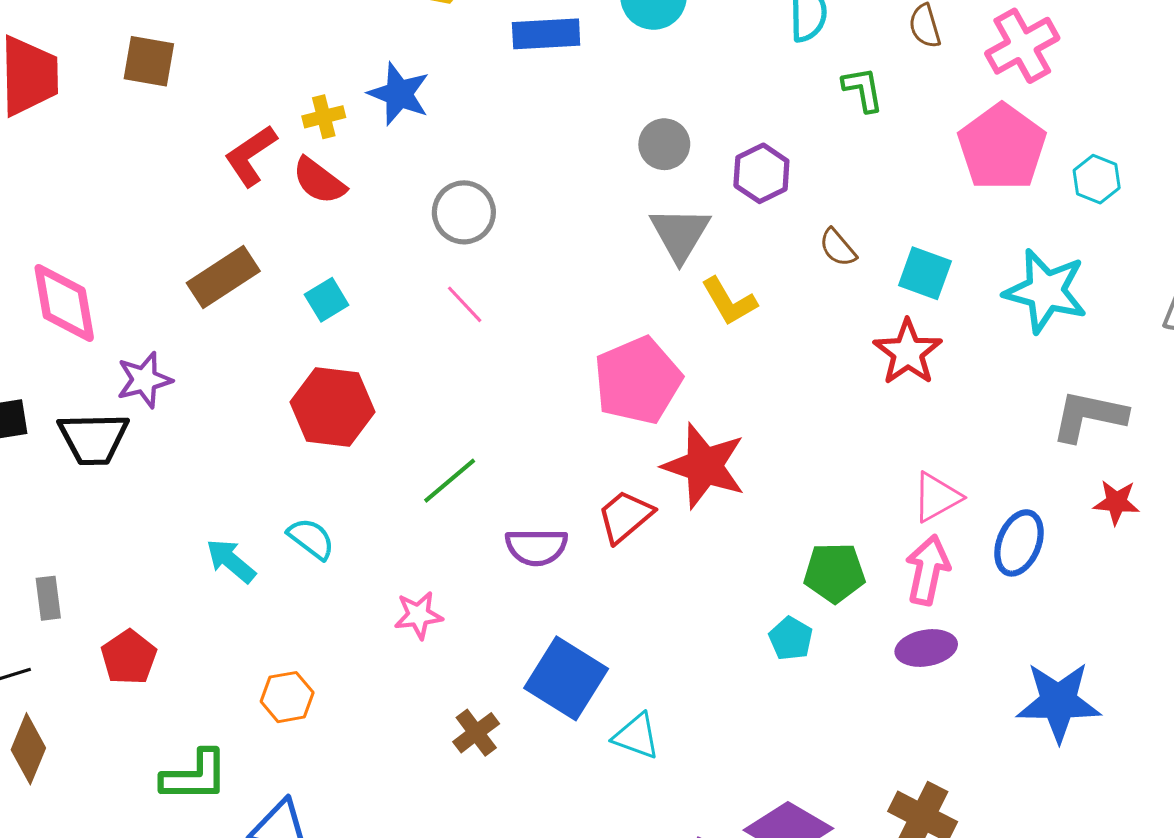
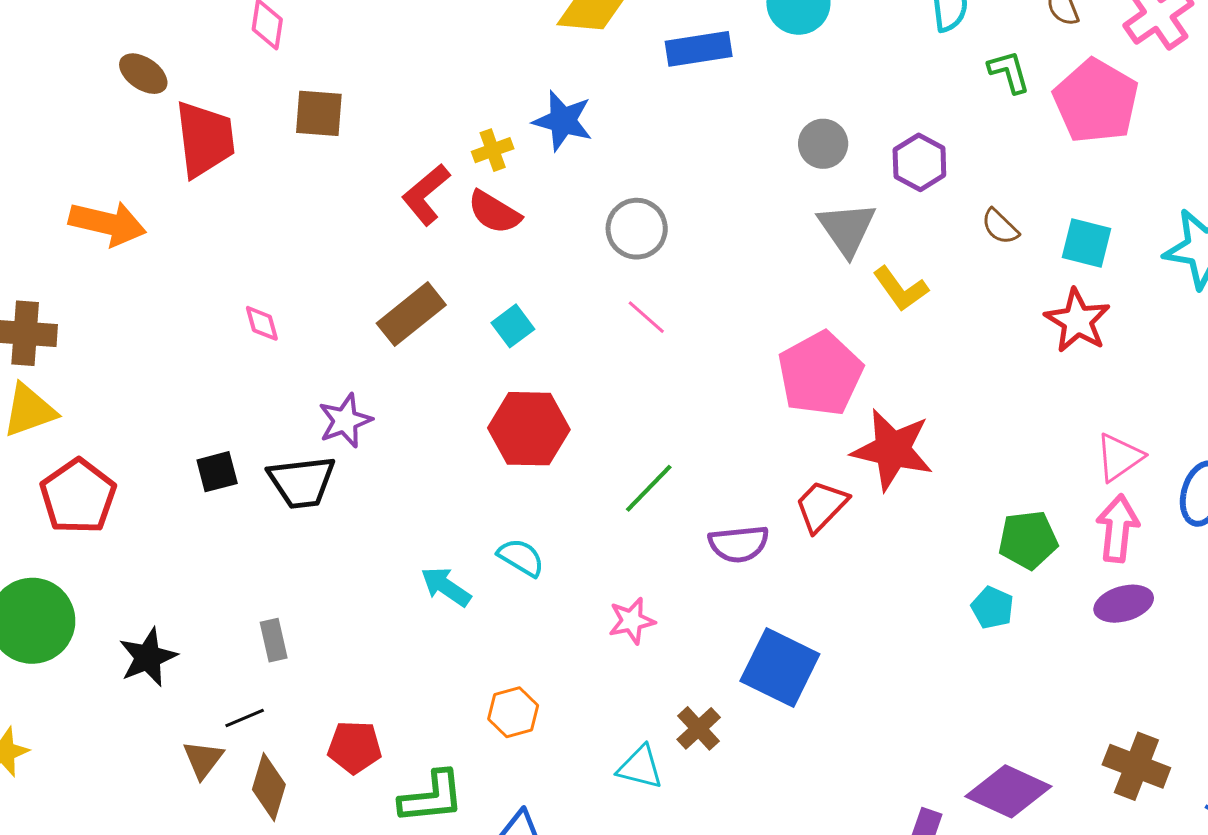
pink pentagon: (1002, 147) -> (1096, 101), moved
pink diamond: (64, 303) -> (262, 323), moved, size x0.5
red pentagon: (129, 657) -> (355, 747), moved, turned -30
cyan triangle: (636, 736) -> (640, 767), moved

